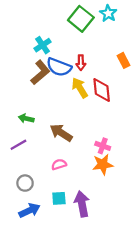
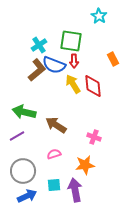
green square: (81, 19) -> (71, 41), moved, turned -30
green arrow: (26, 118) -> (24, 112), size x1.6
orange star: (103, 164) -> (85, 165), moved
gray circle: (25, 183) -> (23, 171), size x1.6

